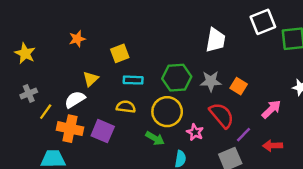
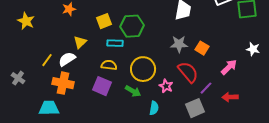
green hexagon: (177, 78) -> (132, 26), moved
gray cross: (29, 93) -> (18, 78), moved, turned -32
yellow line: (46, 112) -> (47, 60), moved
purple square: (103, 131) -> (102, 86), moved

